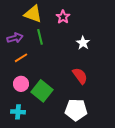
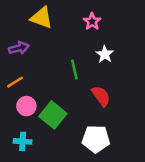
pink star: (63, 17) -> (92, 21), moved
green line: (40, 37) -> (74, 69), moved
orange line: (21, 58) -> (15, 82), moved

